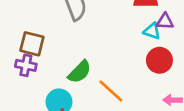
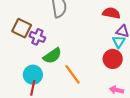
cyan triangle: (152, 31) -> (119, 42), moved, turned 32
purple cross: (26, 65) -> (37, 37), moved

